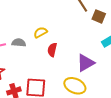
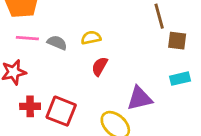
brown square: (99, 16) -> (177, 41), turned -32

